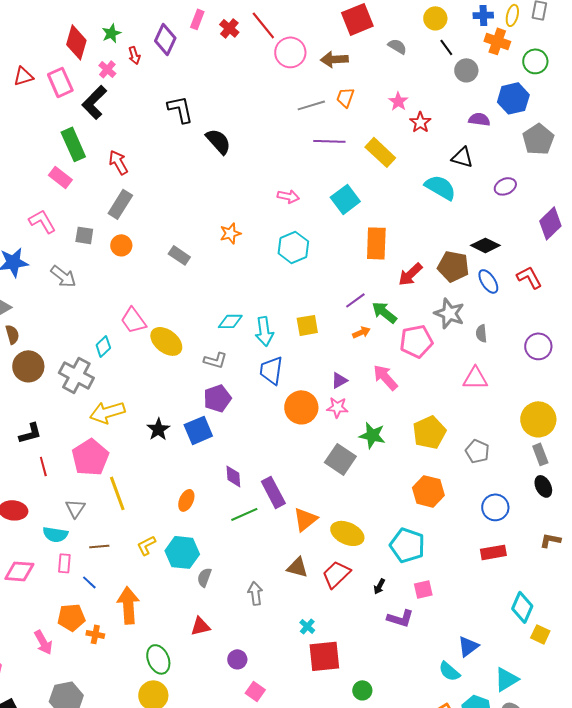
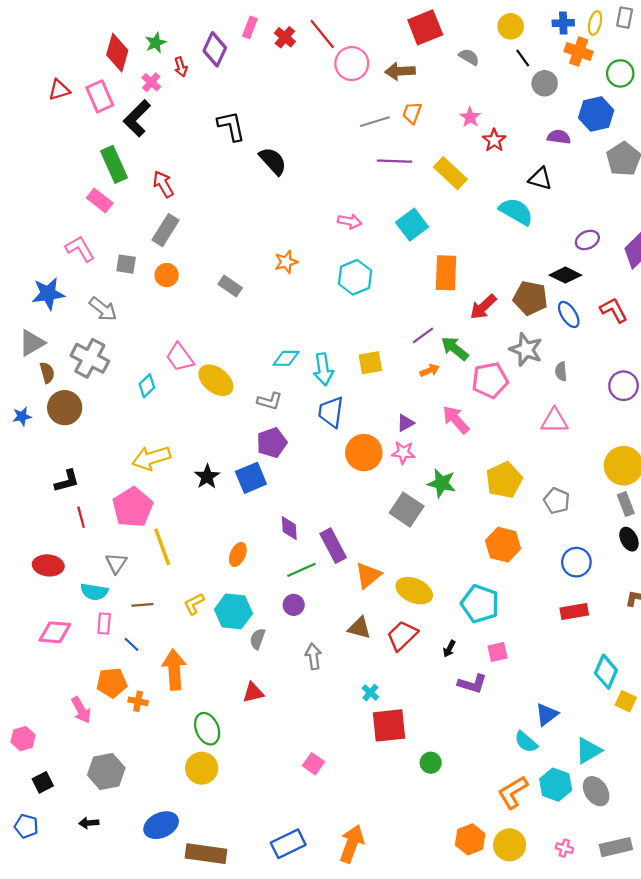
purple ellipse: (505, 186) -> (587, 240), moved
gray cross: (76, 375) -> (90, 358), moved
purple circle: (237, 659) -> (294, 605), moved

